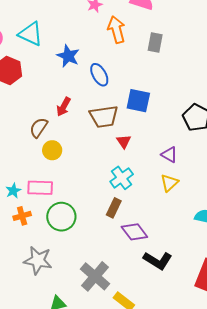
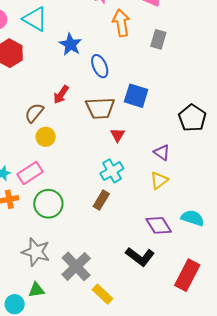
pink rectangle: (40, 188) -> (30, 173), turned -40
purple diamond: (134, 232) -> (159, 225), moved
gray star: (38, 260) -> (36, 252), moved

